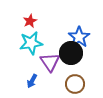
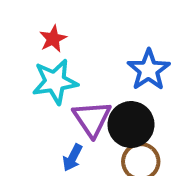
black circle: (71, 53) -> (131, 125), moved
blue arrow: (32, 81) -> (72, 158), moved

